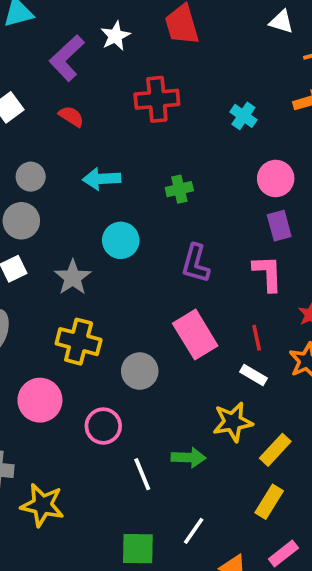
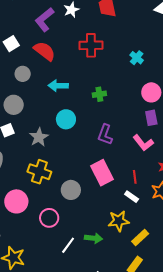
red semicircle: (71, 116) -> (44, 51), size x1.6
gray circle: (31, 177) -> (23, 74), moved
pink L-shape: (268, 273) -> (143, 143), turned 140
white line: (142, 474) -> (68, 245), turned 54

